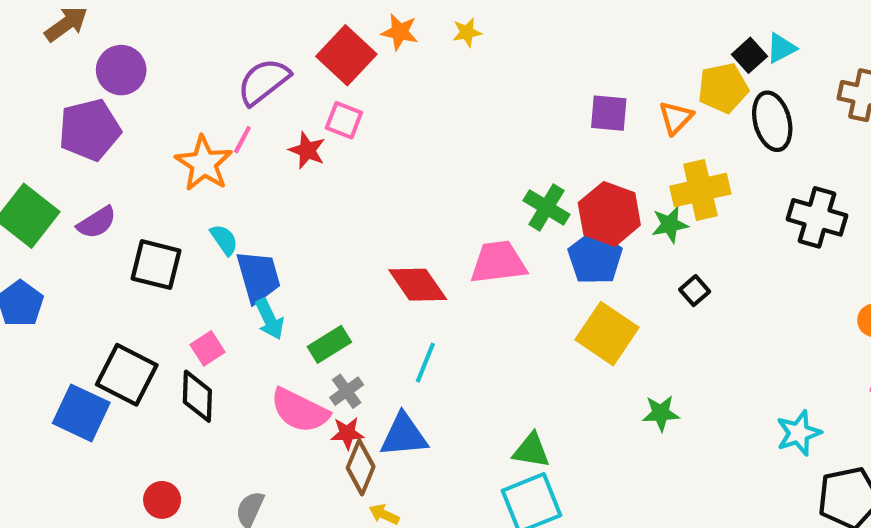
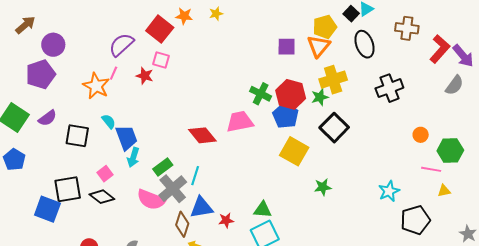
yellow pentagon: (723, 88) -> (325, 27), moved
orange triangle: (676, 118) -> (319, 46), size x1.4
black cross: (817, 217) -> (389, 88), turned -32
black square: (695, 291) -> (334, 128), size x2.0
cyan arrow: (269, 319) -> (133, 157), turned 48
cyan line: (425, 363) -> (195, 176), moved
black square: (127, 375) -> (68, 189), turned -32
gray cross: (347, 391) -> (173, 189), size x1.8
black diamond: (197, 396) -> (102, 197), turned -50
red star: (347, 433) -> (226, 220), moved

